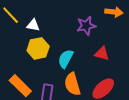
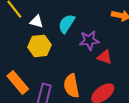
purple star: (86, 26) -> (89, 40), moved
cyan semicircle: (66, 59) -> (67, 24), moved

